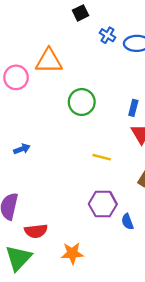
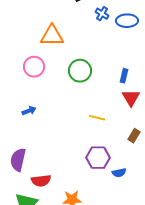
pink circle: (16, 77) -> (34, 67), moved
blue semicircle: (127, 222) -> (119, 173), turned -80

